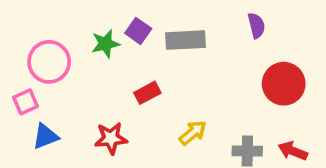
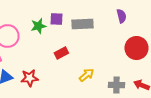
purple square: (138, 31) -> (56, 19), turned -32
red star: (111, 138) -> (29, 78), moved

